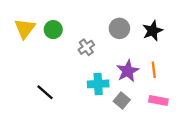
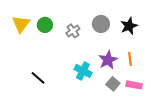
gray cross: (86, 47) -> (73, 31), moved
cyan cross: (98, 84) -> (83, 71), turned 30
gray square: (122, 100) -> (113, 84), moved

